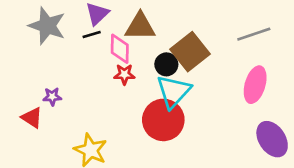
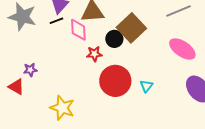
red star: (124, 74) -> (94, 54), moved
pink ellipse: (255, 85) -> (182, 49), turned -68
cyan triangle: (174, 92) -> (146, 86), moved, size x0.5

